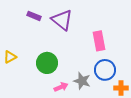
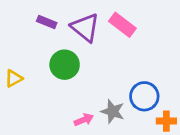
pink rectangle: (99, 41) -> (122, 25), moved, turned -42
green circle: (47, 63) -> (65, 65), moved

